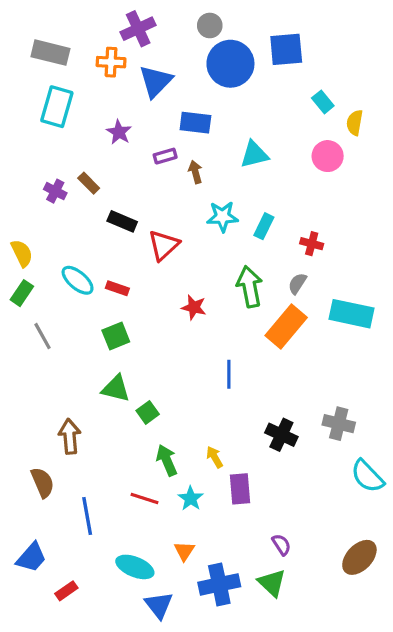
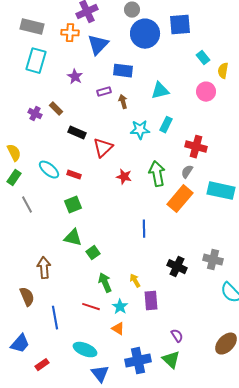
cyan rectangle: (264, 226) -> (166, 125), moved
red cross: (312, 244) -> (196, 147), size x1.5
red star: (194, 307) -> (124, 177), moved
orange triangle: (184, 551) -> (118, 329), moved, turned -32

